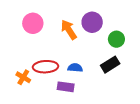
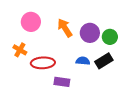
purple circle: (92, 22) -> (90, 33), moved
blue semicircle: (75, 68) -> (83, 61), moved
orange cross: (23, 77) -> (20, 50), moved

